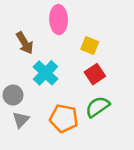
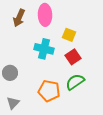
brown arrow: (25, 43) -> (19, 18), moved, turned 54
cyan cross: (46, 73) -> (44, 49), moved, turned -30
gray triangle: (21, 120) -> (13, 103), moved

